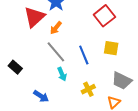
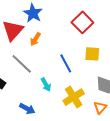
gray line: (56, 52) -> (22, 64), moved
yellow cross: (88, 89) -> (74, 97), size x1.5

